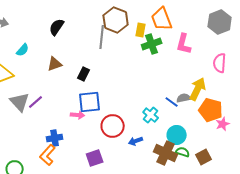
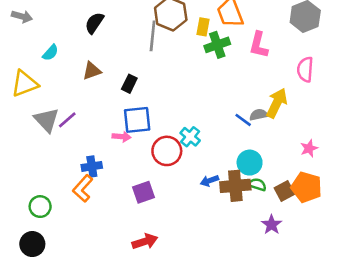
orange pentagon: (211, 110) -> (306, 187), moved
cyan cross: (151, 115) -> (190, 137), moved
blue arrow: (136, 141) -> (209, 181), moved
brown cross: (166, 153) -> (235, 186), turned -30

